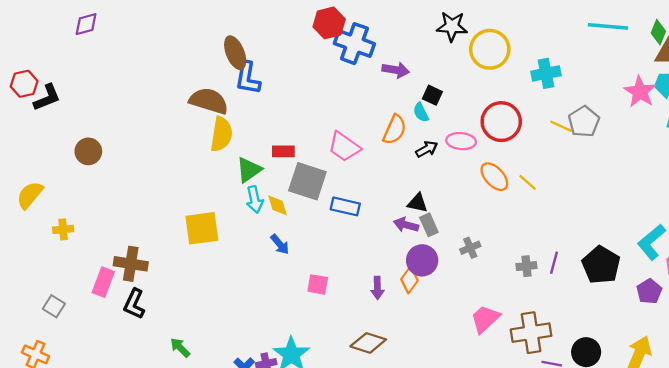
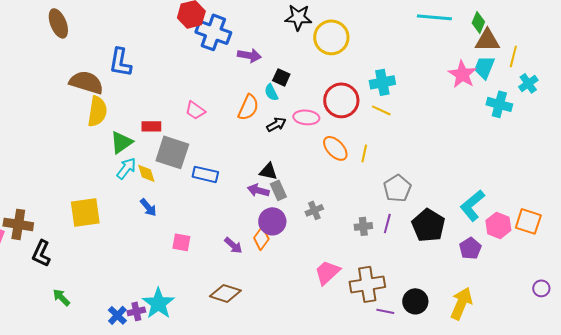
brown ellipse: (235, 53) -> (58, 23), moved
cyan cross: (546, 73) -> (382, 82), moved
gray pentagon: (584, 122) -> (397, 188), moved
yellow line: (561, 126) -> (381, 110), moved
pink trapezoid: (344, 147) -> (195, 110), moved, size x0.7
yellow line: (528, 182) -> (364, 153), turned 60
cyan arrow: (255, 200) -> (126, 168), turned -130
yellow square: (202, 228) -> (85, 212), moved
purple arrow: (377, 288) -> (233, 245), turned -48
black L-shape: (134, 304) -> (41, 253), moved

